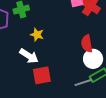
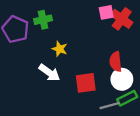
red square: (42, 75) -> (86, 83), moved

